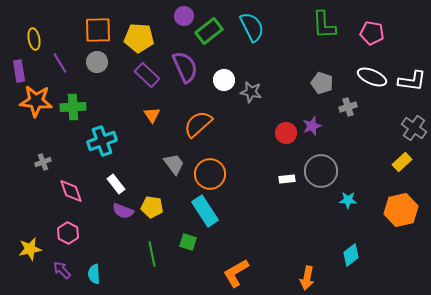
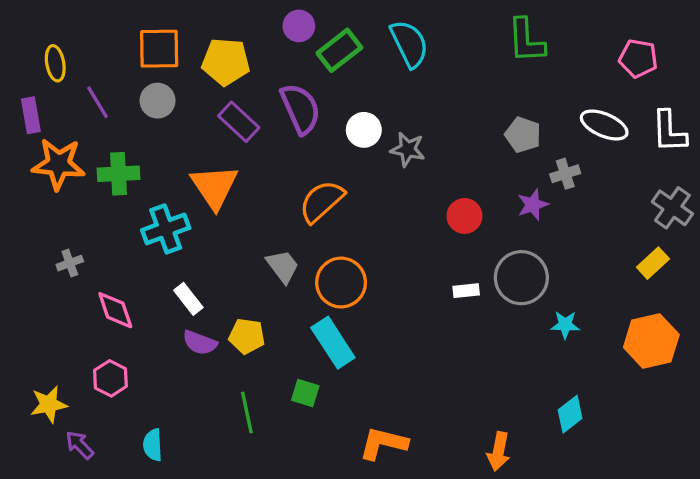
pink pentagon: (372, 33) -> (638, 58), moved
white L-shape: (412, 81) -> (669, 131), turned 80
orange triangle: (152, 115) -> (214, 187), moved, size x1.8
purple star: (312, 126) -> (533, 205), moved
purple arrow: (62, 270) -> (80, 445), moved
orange L-shape: (236, 273) -> (383, 443), turned 44

